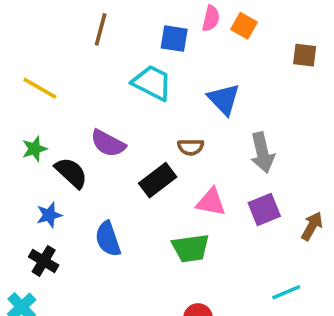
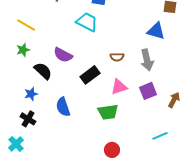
blue triangle: (224, 99) -> (156, 31), moved, turned -30
brown semicircle: (191, 147) -> (117, 57), moved
green star: (34, 149) -> (23, 50), moved
pink triangle: (211, 202) -> (119, 87), turned -30

